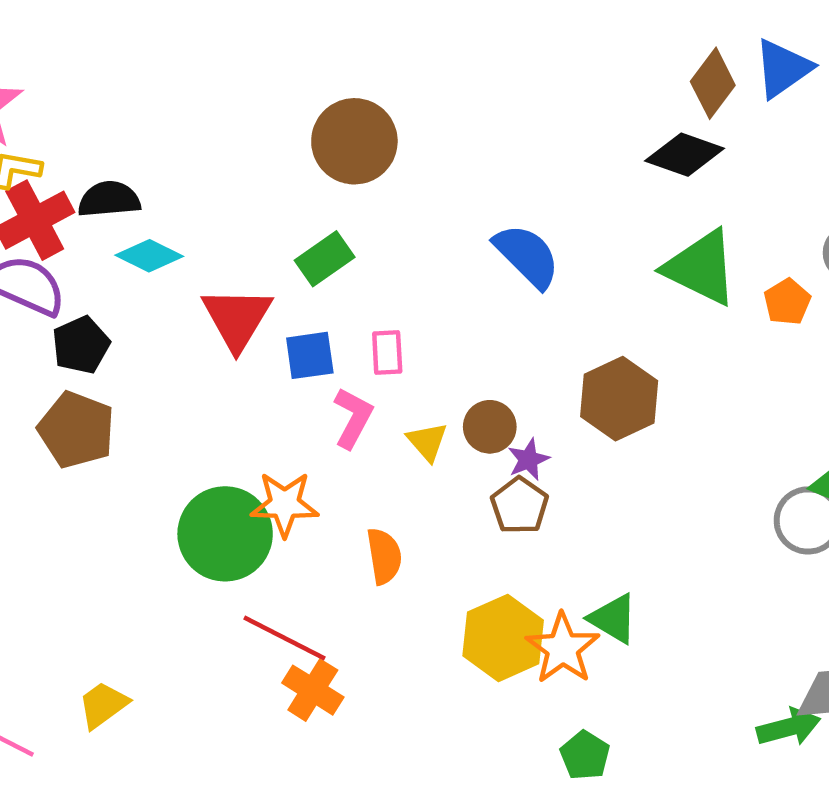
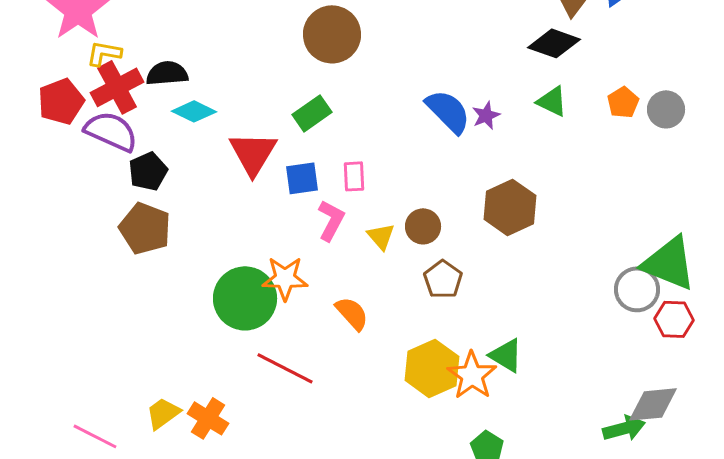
green triangle: (701, 268) -> (552, 101), moved, size x0.6
orange pentagon: (787, 302) -> (623, 102), moved
purple star: (528, 460) -> (486, 115), moved
orange semicircle: (384, 556) -> (352, 313), turned -33
orange cross: (313, 690) -> (208, 418), moved

